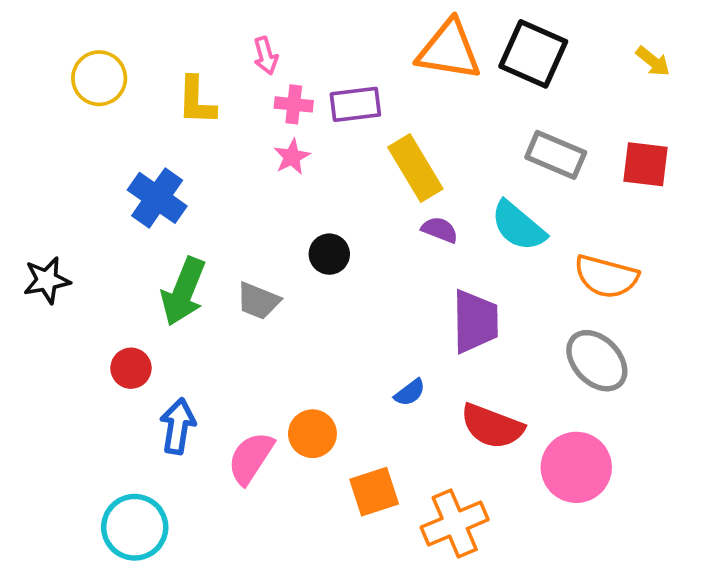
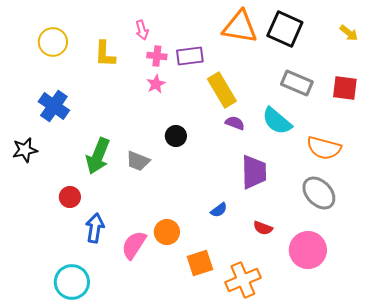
blue cross: (157, 198) -> (54, 106), moved
red semicircle: (492, 426) -> (263, 228), size x0.6

